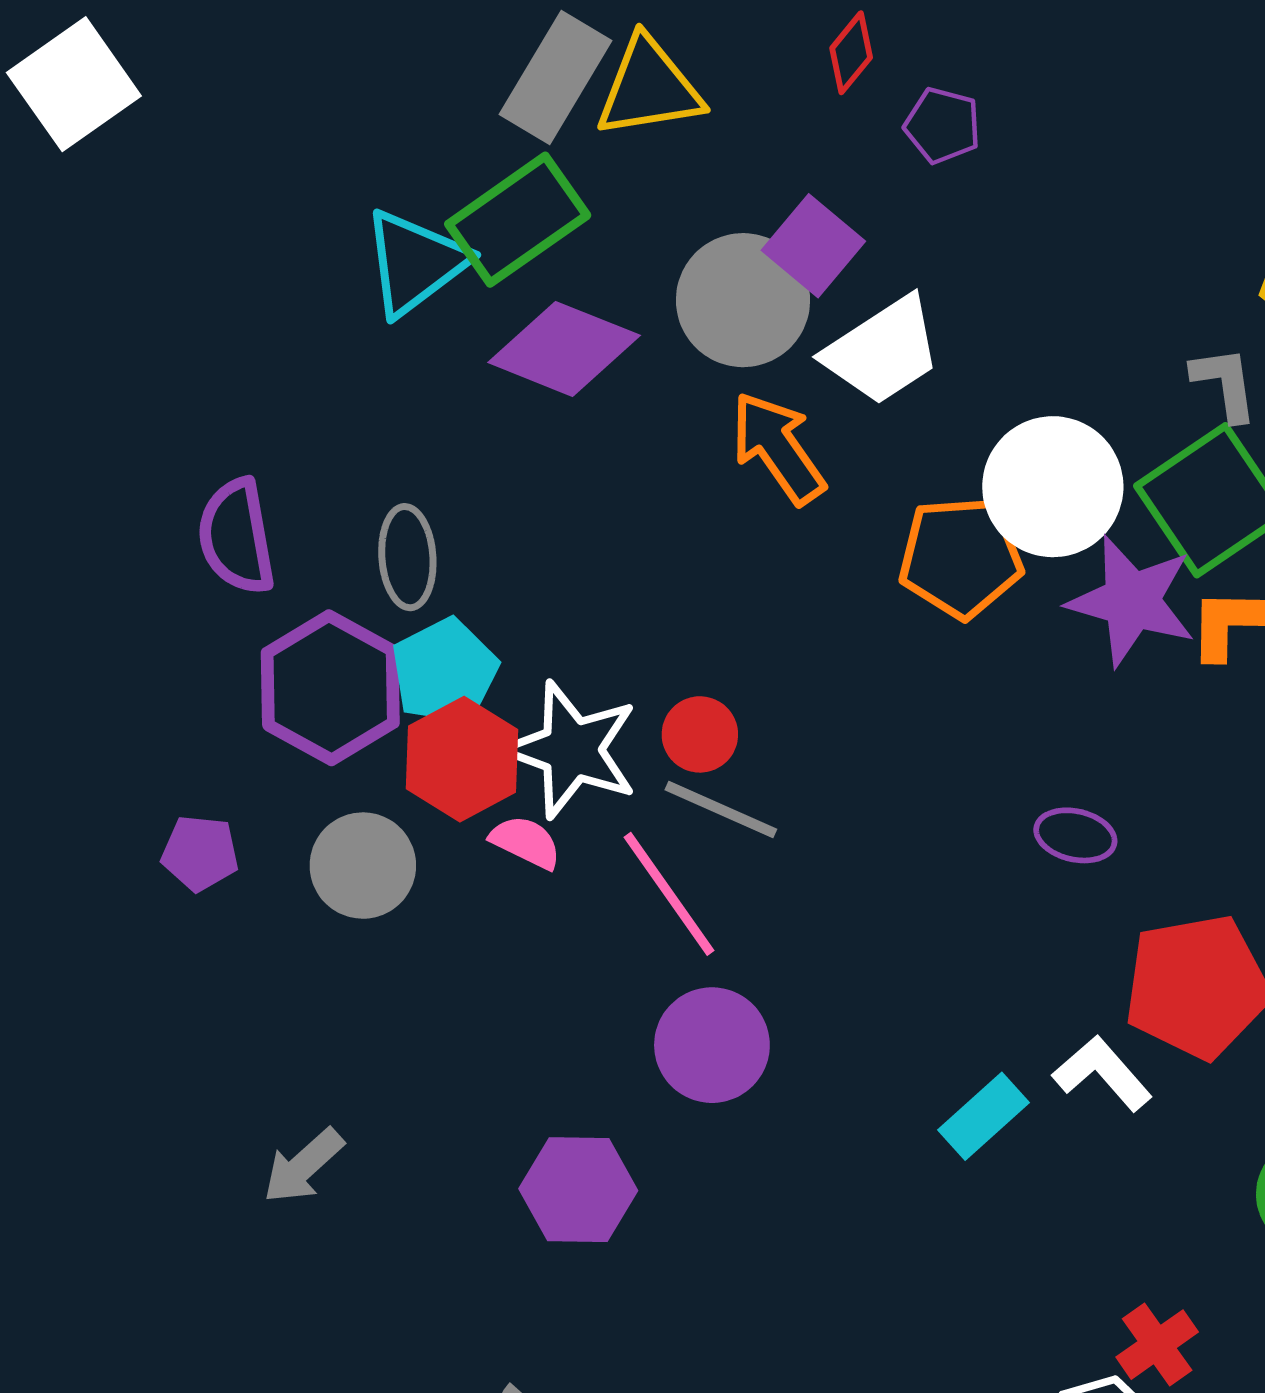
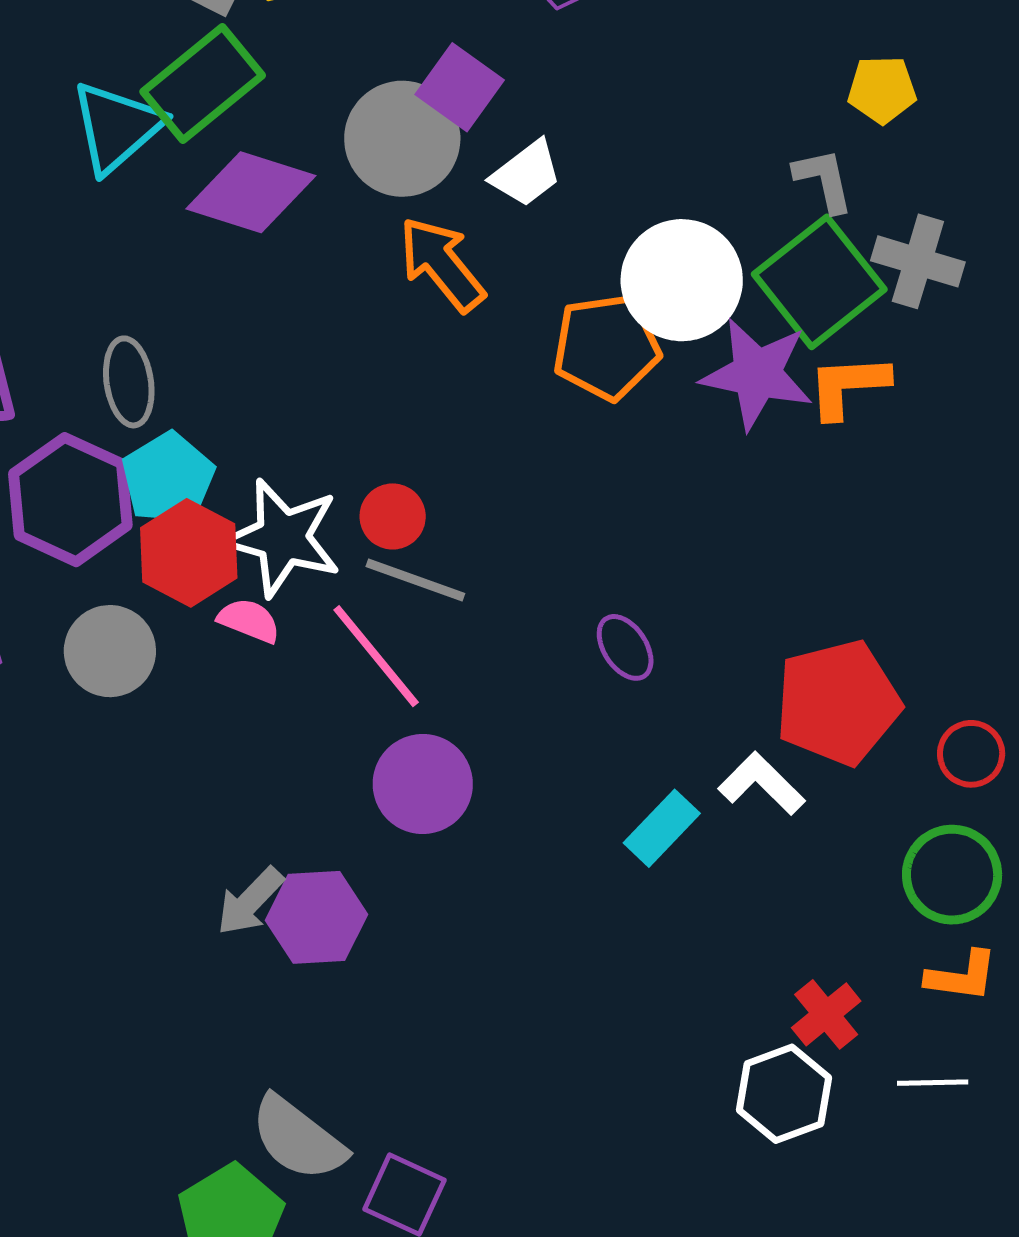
white trapezoid: (883, 351) -> (526, 174), size x0.7
purple ellipse: (1075, 835) -> (625, 647), moved, turned 48
gray arrow: (303, 1166) -> (250, 901), moved

